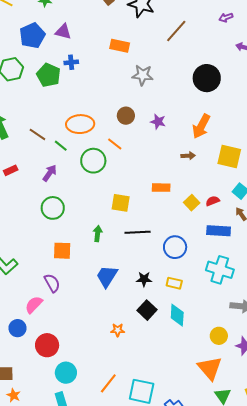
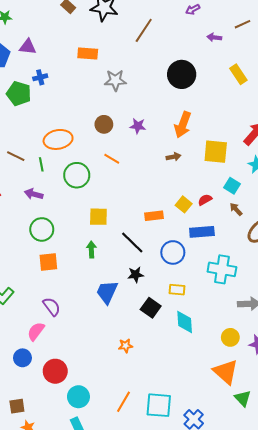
orange line: (115, 144) -> (112, 159), moved
green line: (61, 146) -> (41, 164), turned 48
purple arrow: (50, 173) -> (34, 194), turned -102
orange rectangle: (161, 188) -> (154, 216), moved
yellow square: (121, 203) -> (98, 217), moved
blue rectangle: (219, 231) -> (202, 232), moved
black line: (138, 232) -> (132, 243), turned 55
orange square: (62, 251) -> (48, 262), moved
black star: (144, 279) -> (136, 275), moved
black square: (147, 310) -> (151, 308), moved

